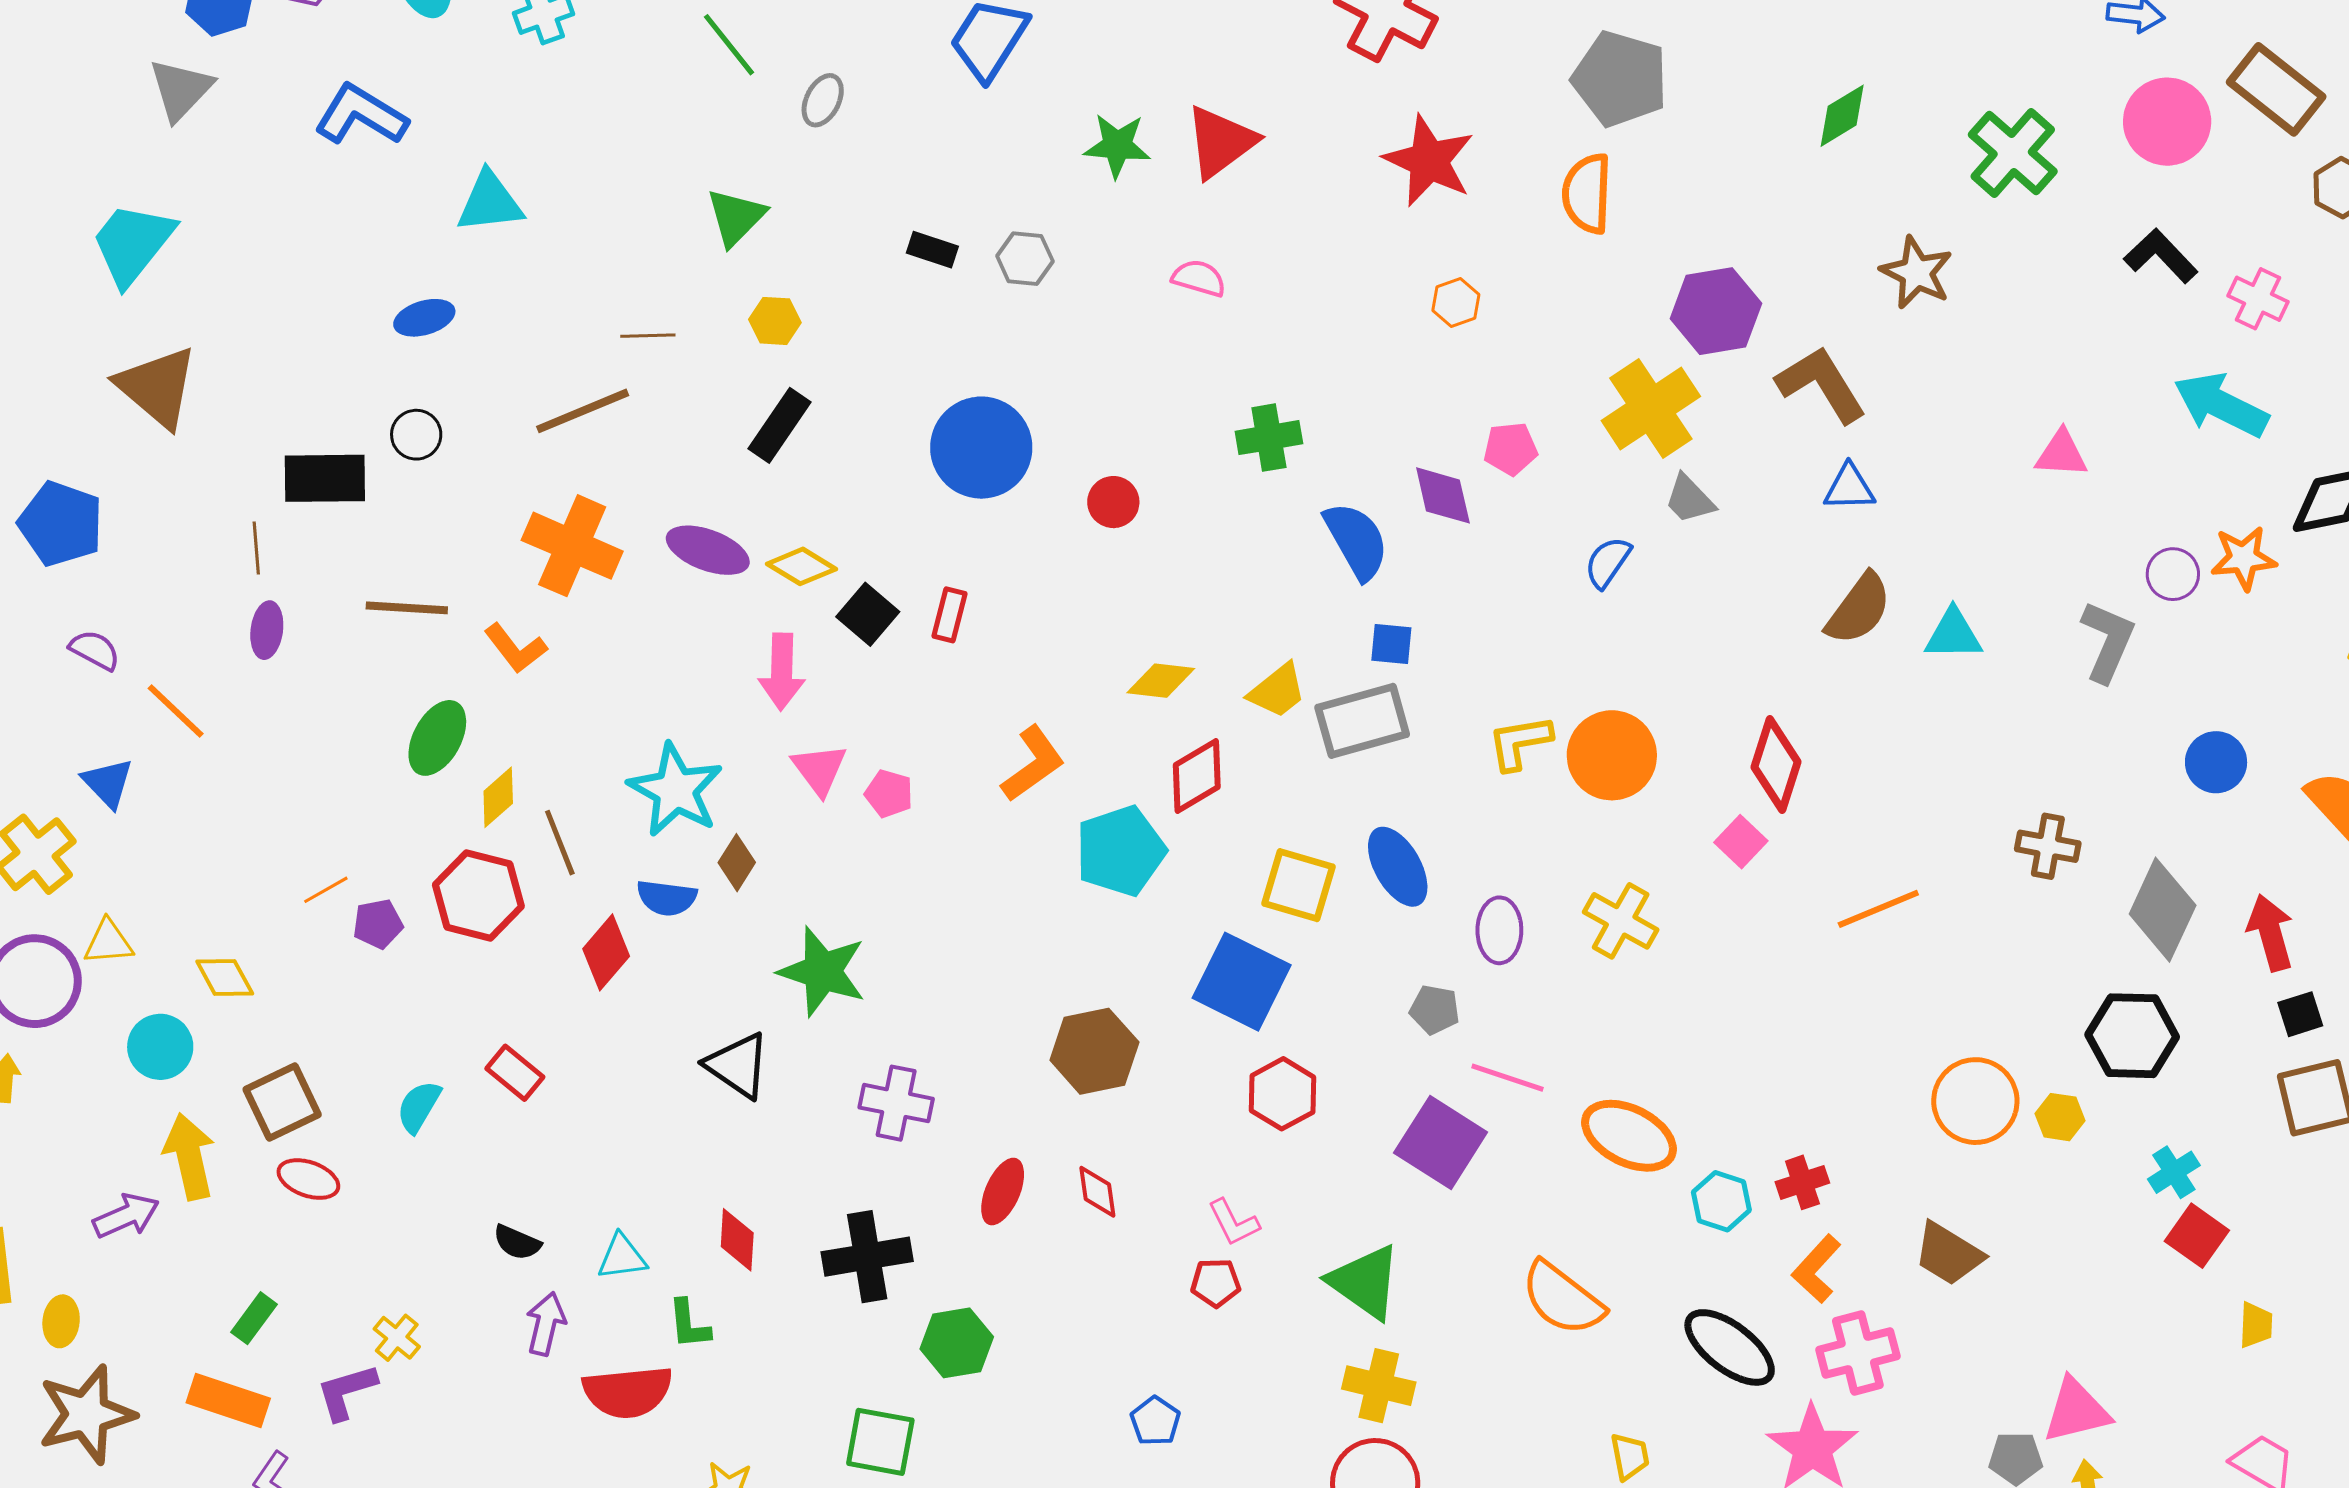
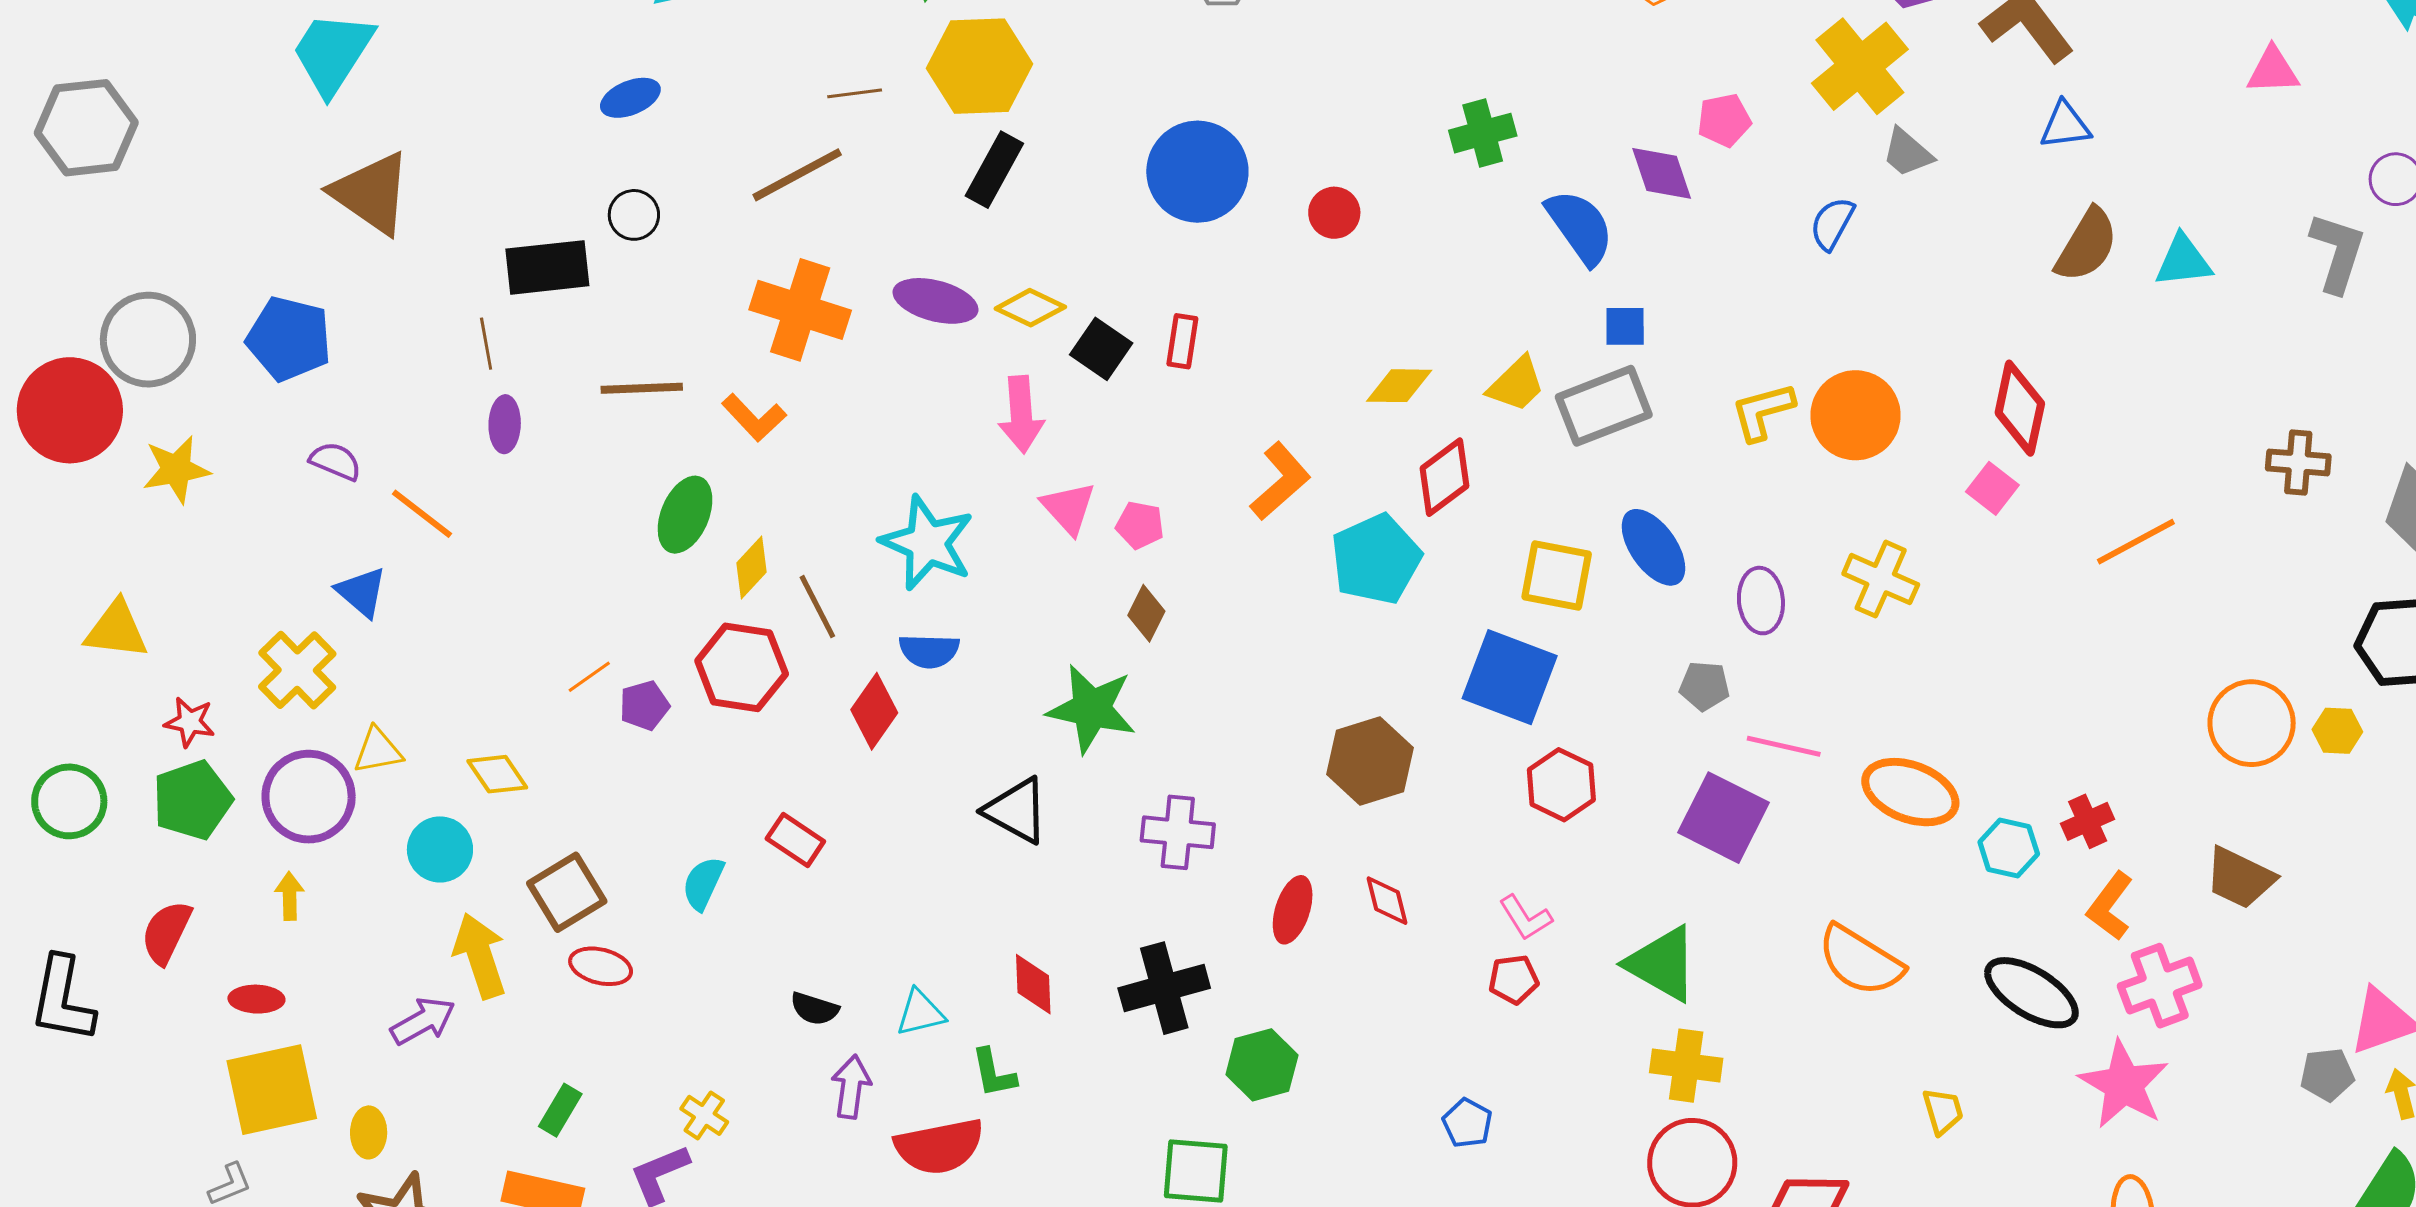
yellow hexagon: (775, 321) -> (979, 66), size x2.0
brown diamond: (737, 863) -> (1146, 613), moved

